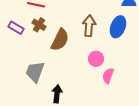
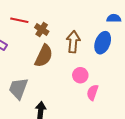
brown cross: (39, 25) -> (42, 29), moved

